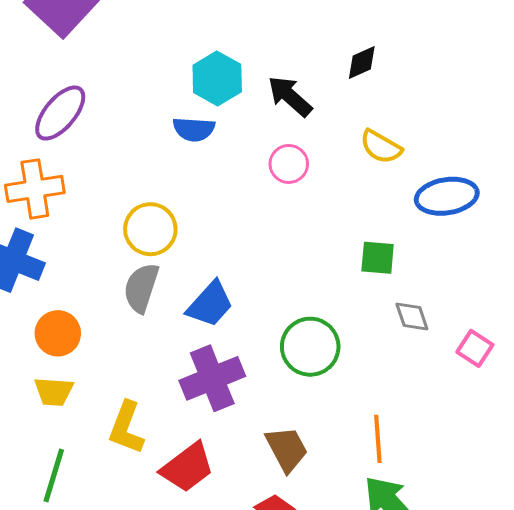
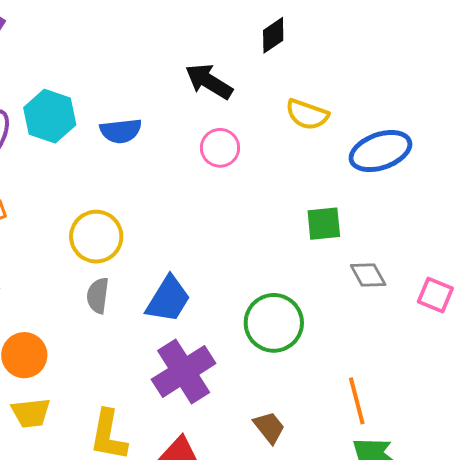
cyan hexagon: (217, 78) -> (50, 116), moved
gray semicircle: (141, 288) -> (98, 296), size x0.7
brown trapezoid: (287, 449) -> (269, 427), size x0.7

